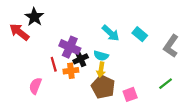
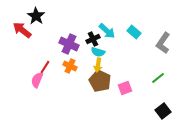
black cross: (81, 59) -> (93, 39), moved
red line: (54, 64) -> (45, 67), moved, turned 48
orange cross: (71, 71) -> (70, 66), turned 32

